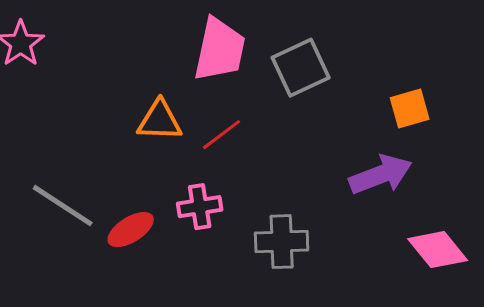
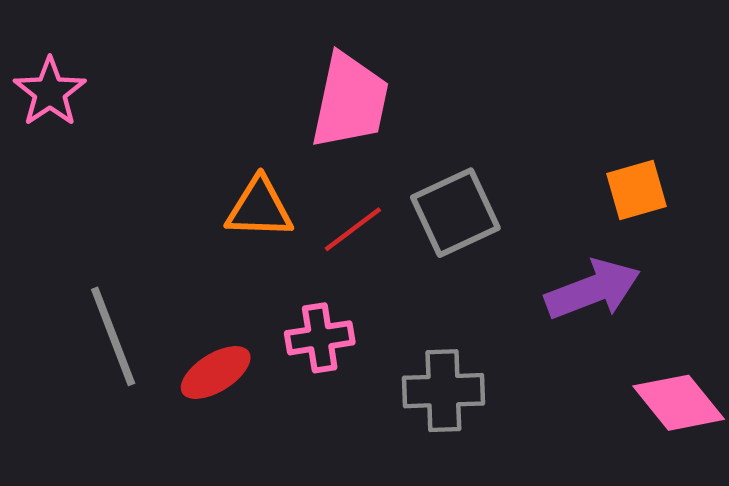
gray square: (301, 68) -> (455, 213), moved
gray line: (63, 206) -> (113, 336), turned 36

